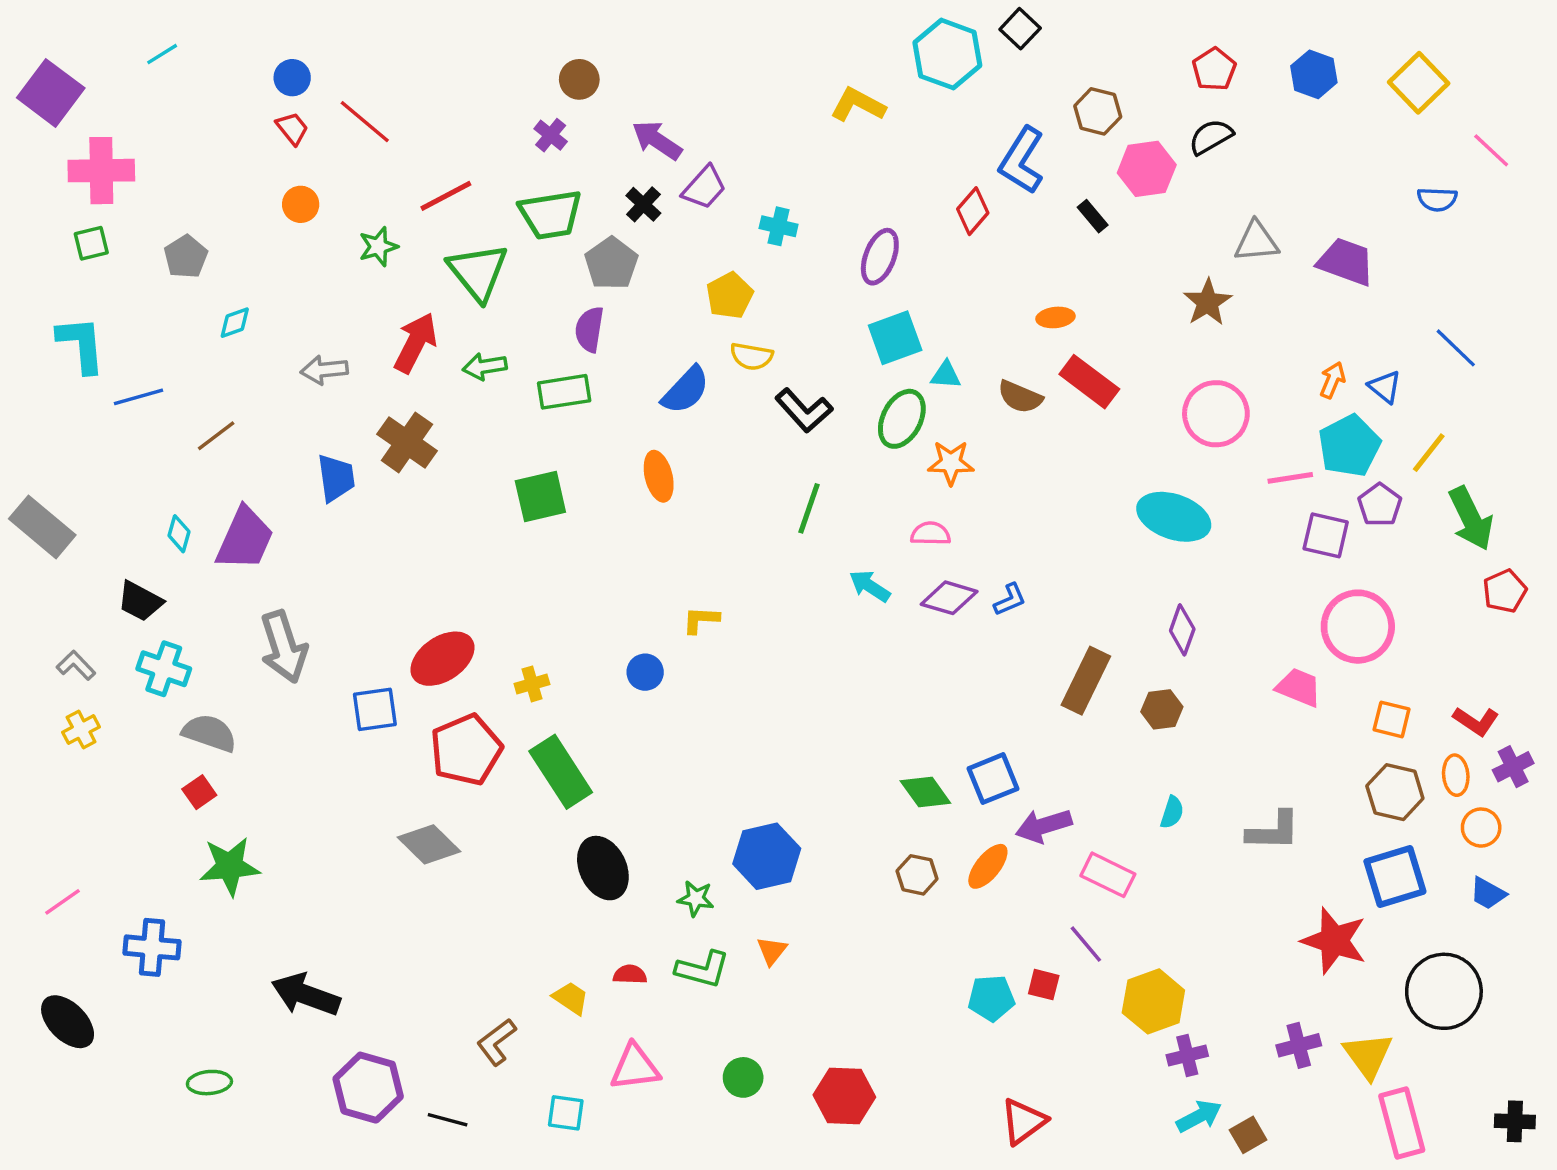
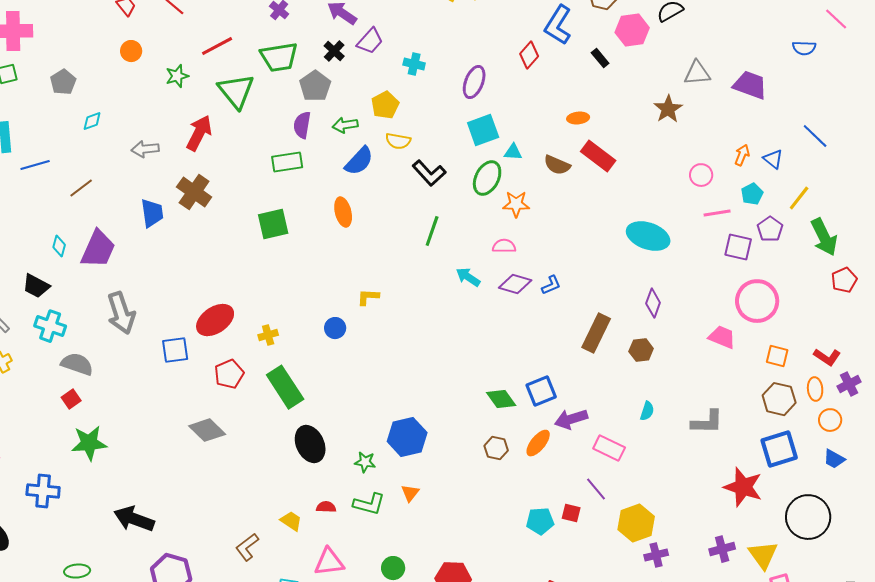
green arrow: (485, 366) -> (345, 125), moved
pink circle: (1216, 414) -> (701, 175), moved, size x0.6
cyan pentagon: (1349, 446) -> (752, 194), size x0.6
red pentagon: (466, 750) -> (229, 374), size x0.7

